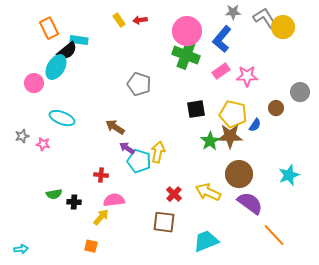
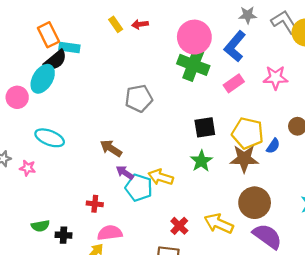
orange rectangle: (49, 28) -> (48, 35), moved
pink star: (247, 76) -> (275, 78), moved
gray pentagon: (139, 84) -> (139, 98), turned -30
green star: (210, 141) -> (201, 161), moved
yellow arrow: (158, 152) -> (161, 177), turned -85

